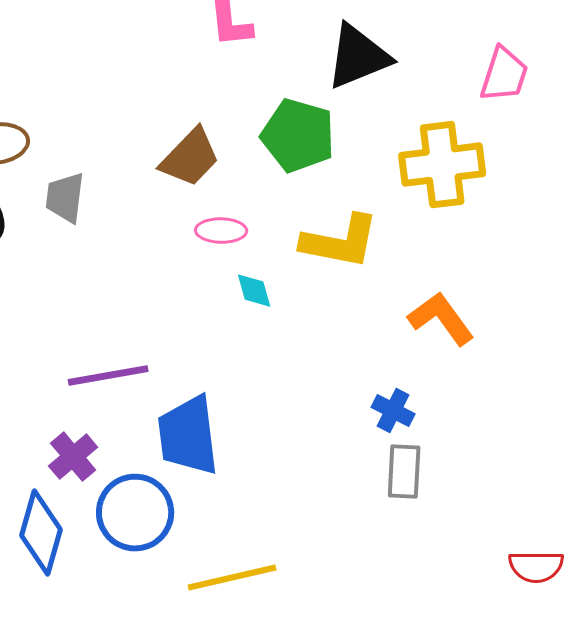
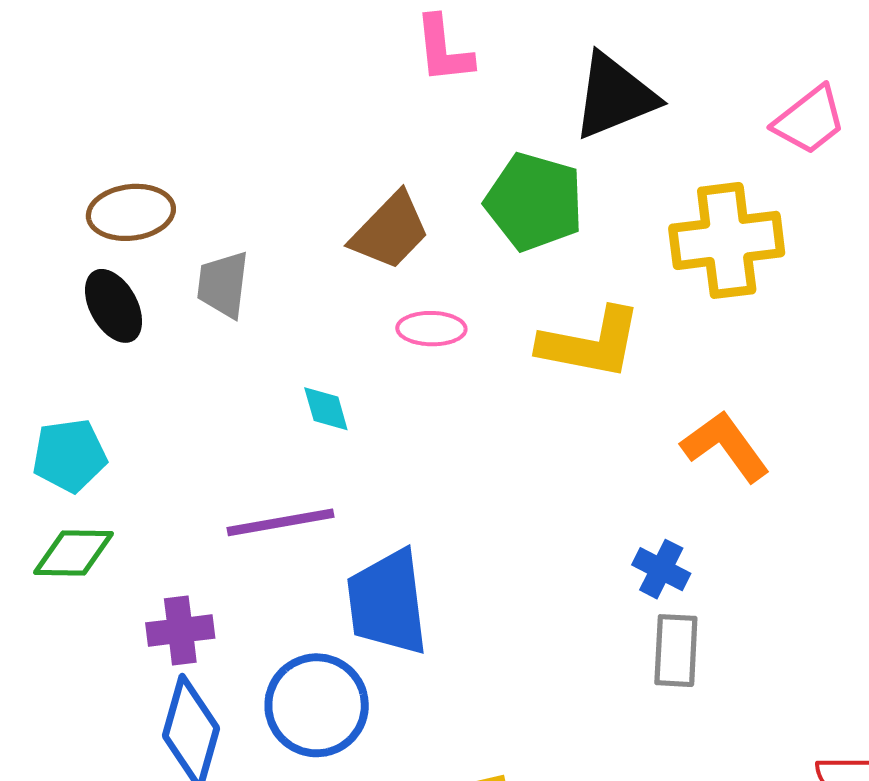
pink trapezoid: (504, 75) -> (809, 120), turned 34
cyan diamond: (254, 291) -> (326, 409), moved
purple cross: (73, 457) -> (180, 631), moved, turned 33

